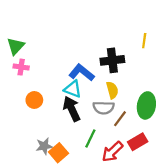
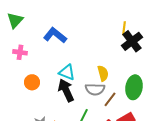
yellow line: (144, 41) -> (124, 28), moved
green triangle: (16, 46) -> (15, 20), moved
black cross: (112, 60) -> (132, 41), moved, turned -30
blue L-shape: (82, 73) -> (55, 35), moved

